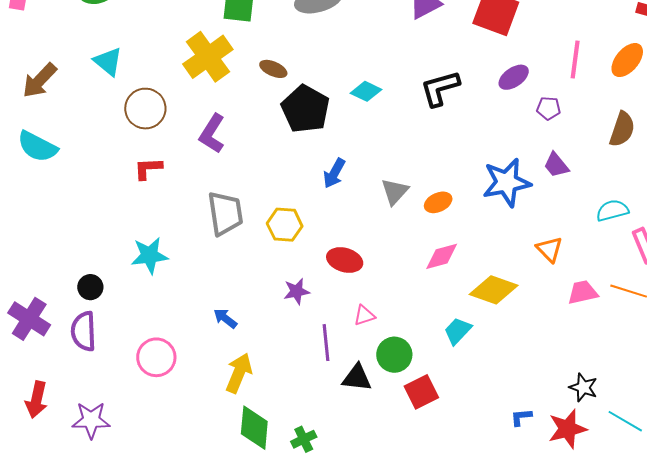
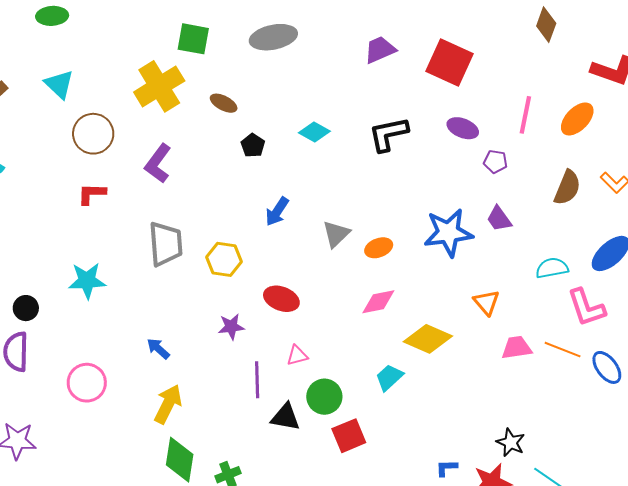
purple ellipse: (514, 77) -> (463, 128), turned 52
black pentagon: (305, 109) -> (253, 145), size x0.5

